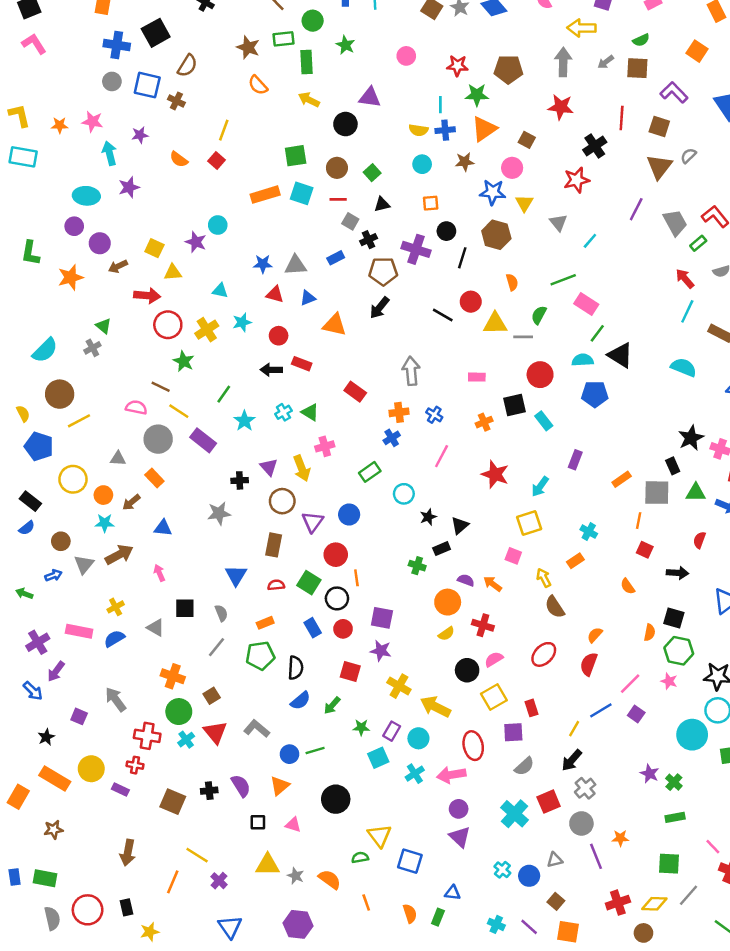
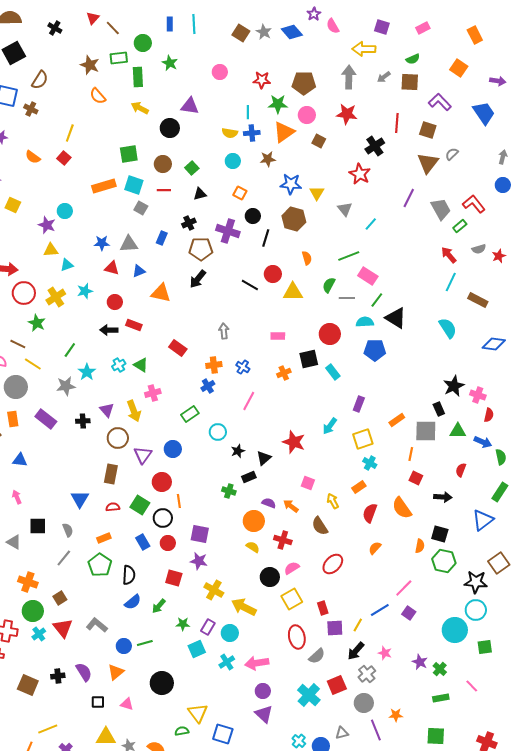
pink circle: (512, 168) -> (307, 115), moved
red star: (577, 180) -> (360, 174), turned -30
orange square: (431, 203) -> (240, 193), turned 32
gray square: (350, 221) -> (141, 208), moved
yellow square: (154, 248) -> (13, 205), moved
blue rectangle: (336, 258) -> (162, 238), turned -40
yellow triangle: (173, 272) -> (51, 250), moved
cyan triangle: (220, 291) -> (67, 265), turned -32
gray line: (523, 337) -> (347, 298), moved
cyan semicircle: (684, 367) -> (448, 328), turned 35
gray arrow: (411, 371) -> (224, 331), size x0.7
purple rectangle: (203, 440) -> (46, 419), moved
red star: (495, 474) -> (294, 442), moved
orange rectangle: (154, 478) -> (13, 419), turned 35
gray star: (219, 513) -> (66, 386), moved
yellow square: (529, 523) -> (363, 439), moved
orange semicircle: (628, 586) -> (402, 508), size x1.6
brown semicircle: (555, 607) -> (320, 526), moved
yellow semicircle: (446, 634) -> (253, 547), turned -112
green pentagon: (260, 656) -> (100, 565), turned -30
red semicircle: (589, 664) -> (370, 513), moved
pink star: (669, 681) -> (385, 653), moved
purple square: (513, 732) -> (335, 628), moved
red ellipse: (473, 746) -> (297, 637), moved
pink line: (713, 847) -> (472, 686), moved
yellow line: (197, 855) -> (48, 729), turned -54

